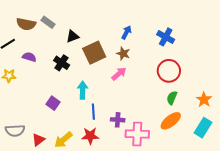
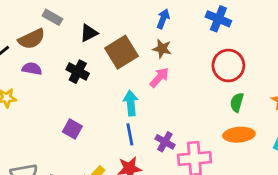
brown semicircle: (26, 24) -> (32, 39), moved, turned -30
cyan arrow: (83, 90) -> (131, 103), moved
purple cross: (118, 120) -> (165, 142), turned 32
orange ellipse: (171, 121) -> (239, 135), turned 40

